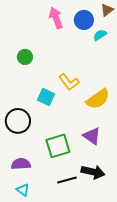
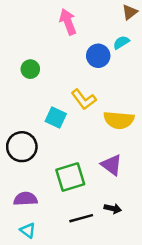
blue circle: (84, 20) -> (98, 56), moved
yellow semicircle: (98, 99) -> (119, 120), turned 40
black arrow: (93, 172) -> (113, 209), size x0.6

